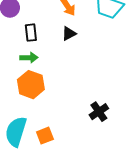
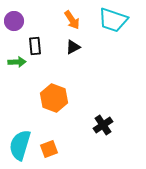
green arrow: (29, 58) -> (17, 62), moved
orange hexagon: (31, 85) -> (54, 98), moved

